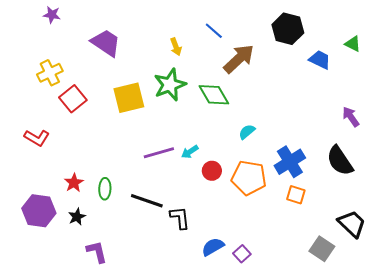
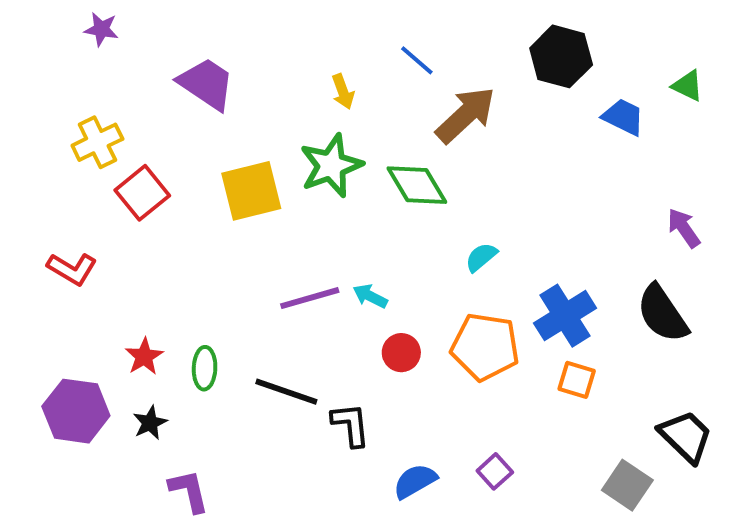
cyan arrow: (190, 152) -> (370, 296), turned 60
red circle: (212, 171) -> (401, 353), moved
purple square: (242, 254) -> (495, 471), moved

